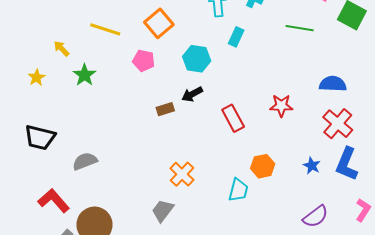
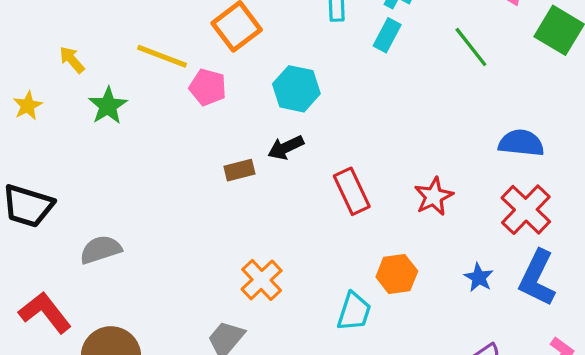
green line: (300, 28) -> (471, 47), turned 40
yellow line: (105, 29) -> (162, 56), moved
cyan rectangle: (236, 37) -> (387, 35), moved
red star: (281, 106) -> (434, 196), moved, turned -30

